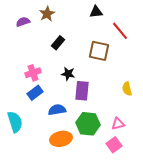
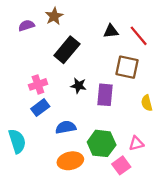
black triangle: (96, 12) -> (111, 31), moved
black rectangle: (58, 43) -> (67, 50), size x1.6
brown square: (99, 51) -> (127, 67), moved
purple rectangle: (82, 91) -> (105, 95), moved
pink square: (114, 145) -> (121, 165), moved

